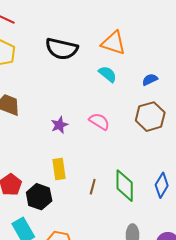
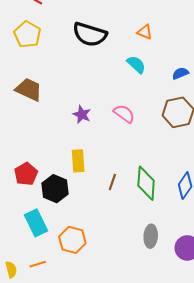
orange triangle: (113, 43) -> (145, 32), size x0.6
purple star: (59, 125) -> (82, 114), turned -30

